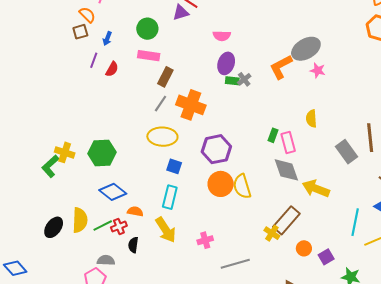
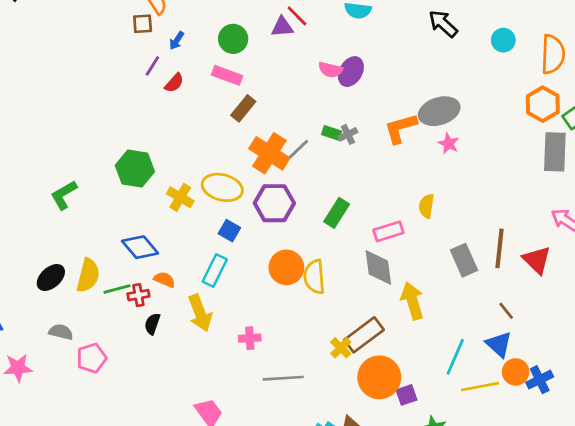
purple ellipse: (226, 63) -> (351, 72), moved
gray line: (160, 104) -> (299, 149), moved
green rectangle: (273, 135) -> (337, 213), moved, size x1.5
pink rectangle: (288, 143) -> (388, 231), turned 75
purple hexagon: (216, 149) -> (274, 203), moved
yellow cross: (65, 152) -> (180, 197), moved
green hexagon: (102, 153) -> (135, 169), moved
yellow arrow: (316, 189) -> (412, 301), turned 40
orange circle: (304, 248) -> (379, 377), size x2.0
gray semicircle: (106, 260) -> (61, 332), moved

